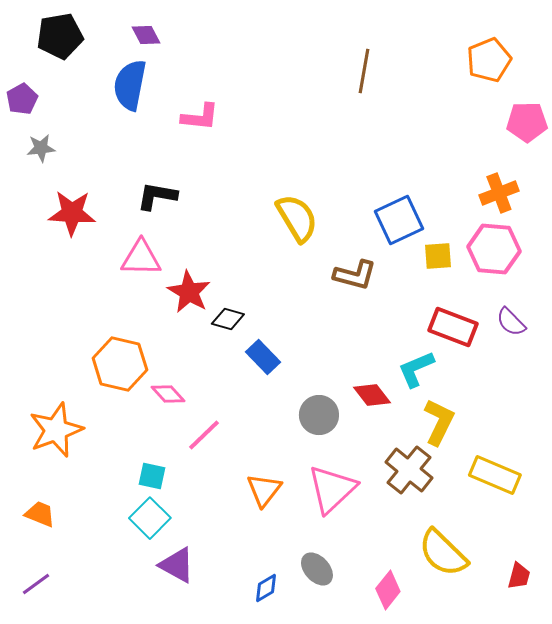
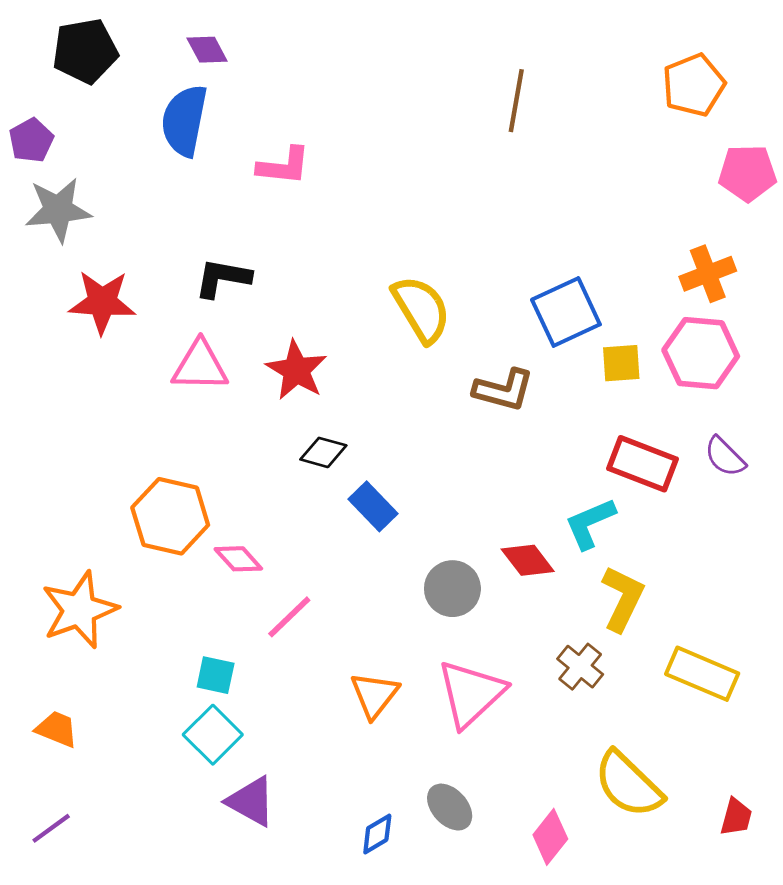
gray star: (41, 148) -> (58, 210), size x1.6
red star: (189, 292) -> (296, 370), moved
brown cross: (409, 470) -> (580, 667), size x0.7

